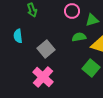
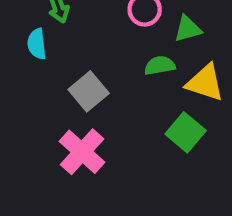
cyan semicircle: (18, 36) -> (37, 44), moved

